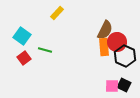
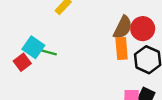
cyan square: (22, 36) -> (33, 47), moved
red circle: (117, 42) -> (143, 29), moved

